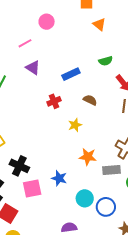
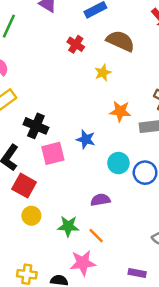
brown semicircle: (90, 100) -> (120, 41), size x1.6
red cross: (54, 101) -> (76, 44), turned -32

